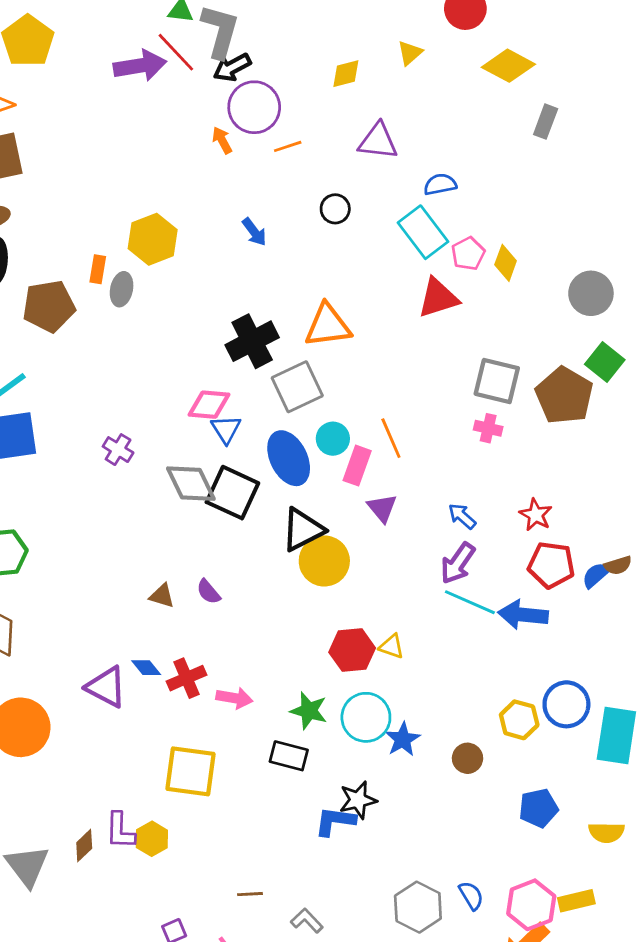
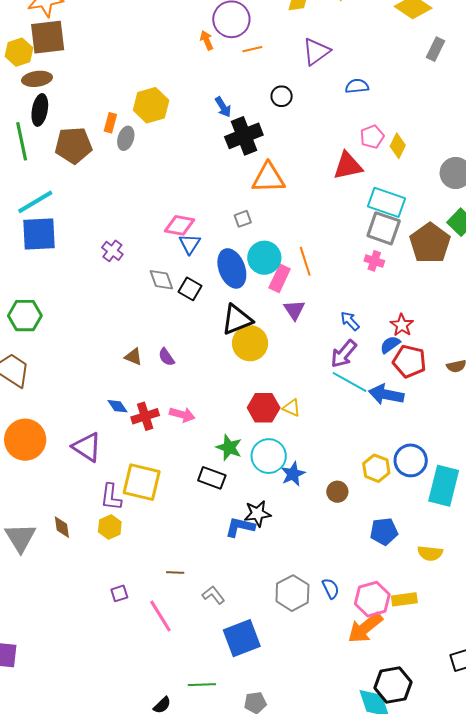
purple triangle: (378, 141) -> (316, 52), turned -48
cyan rectangle: (423, 232) -> (387, 202), moved, turned -39
black cross: (252, 341) -> (244, 136), moved
gray square: (297, 387) -> (243, 219), size x0.5
cyan circle: (333, 439) -> (264, 258), size x1.4
gray diamond: (191, 484) -> (161, 280), size x0.7
black square: (232, 493) -> (190, 289), size x0.6
blue semicircle: (596, 575) -> (390, 345), moved
purple triangle: (106, 687) -> (87, 447), moved
pink arrow: (234, 698) -> (182, 415), moved
purple L-shape: (120, 831) -> (111, 497), moved
brown diamond: (84, 846) -> (62, 527), turned -60

